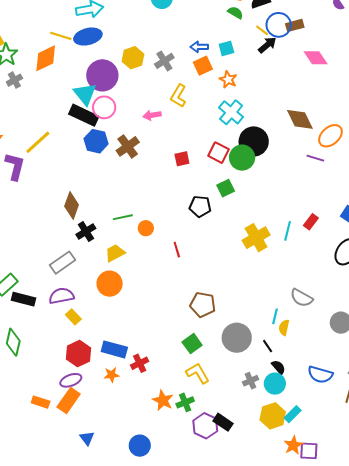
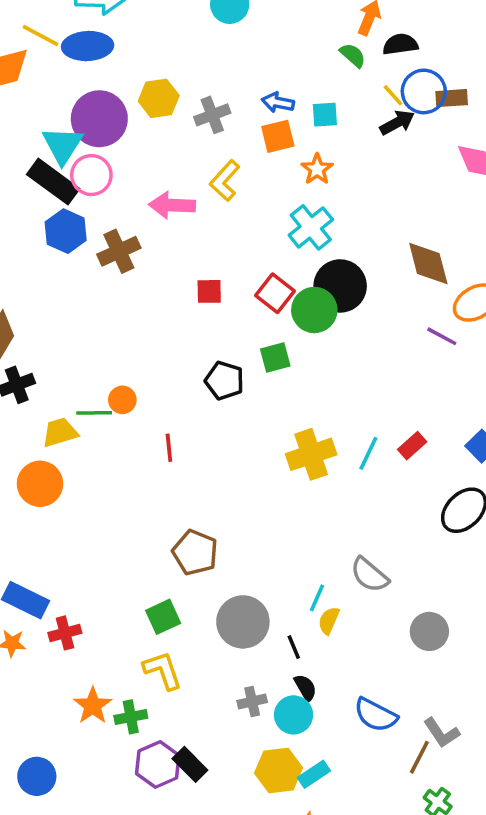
pink arrow: (152, 115) -> (172, 205), size x1.4
green line: (123, 217) -> (94, 413), moved

